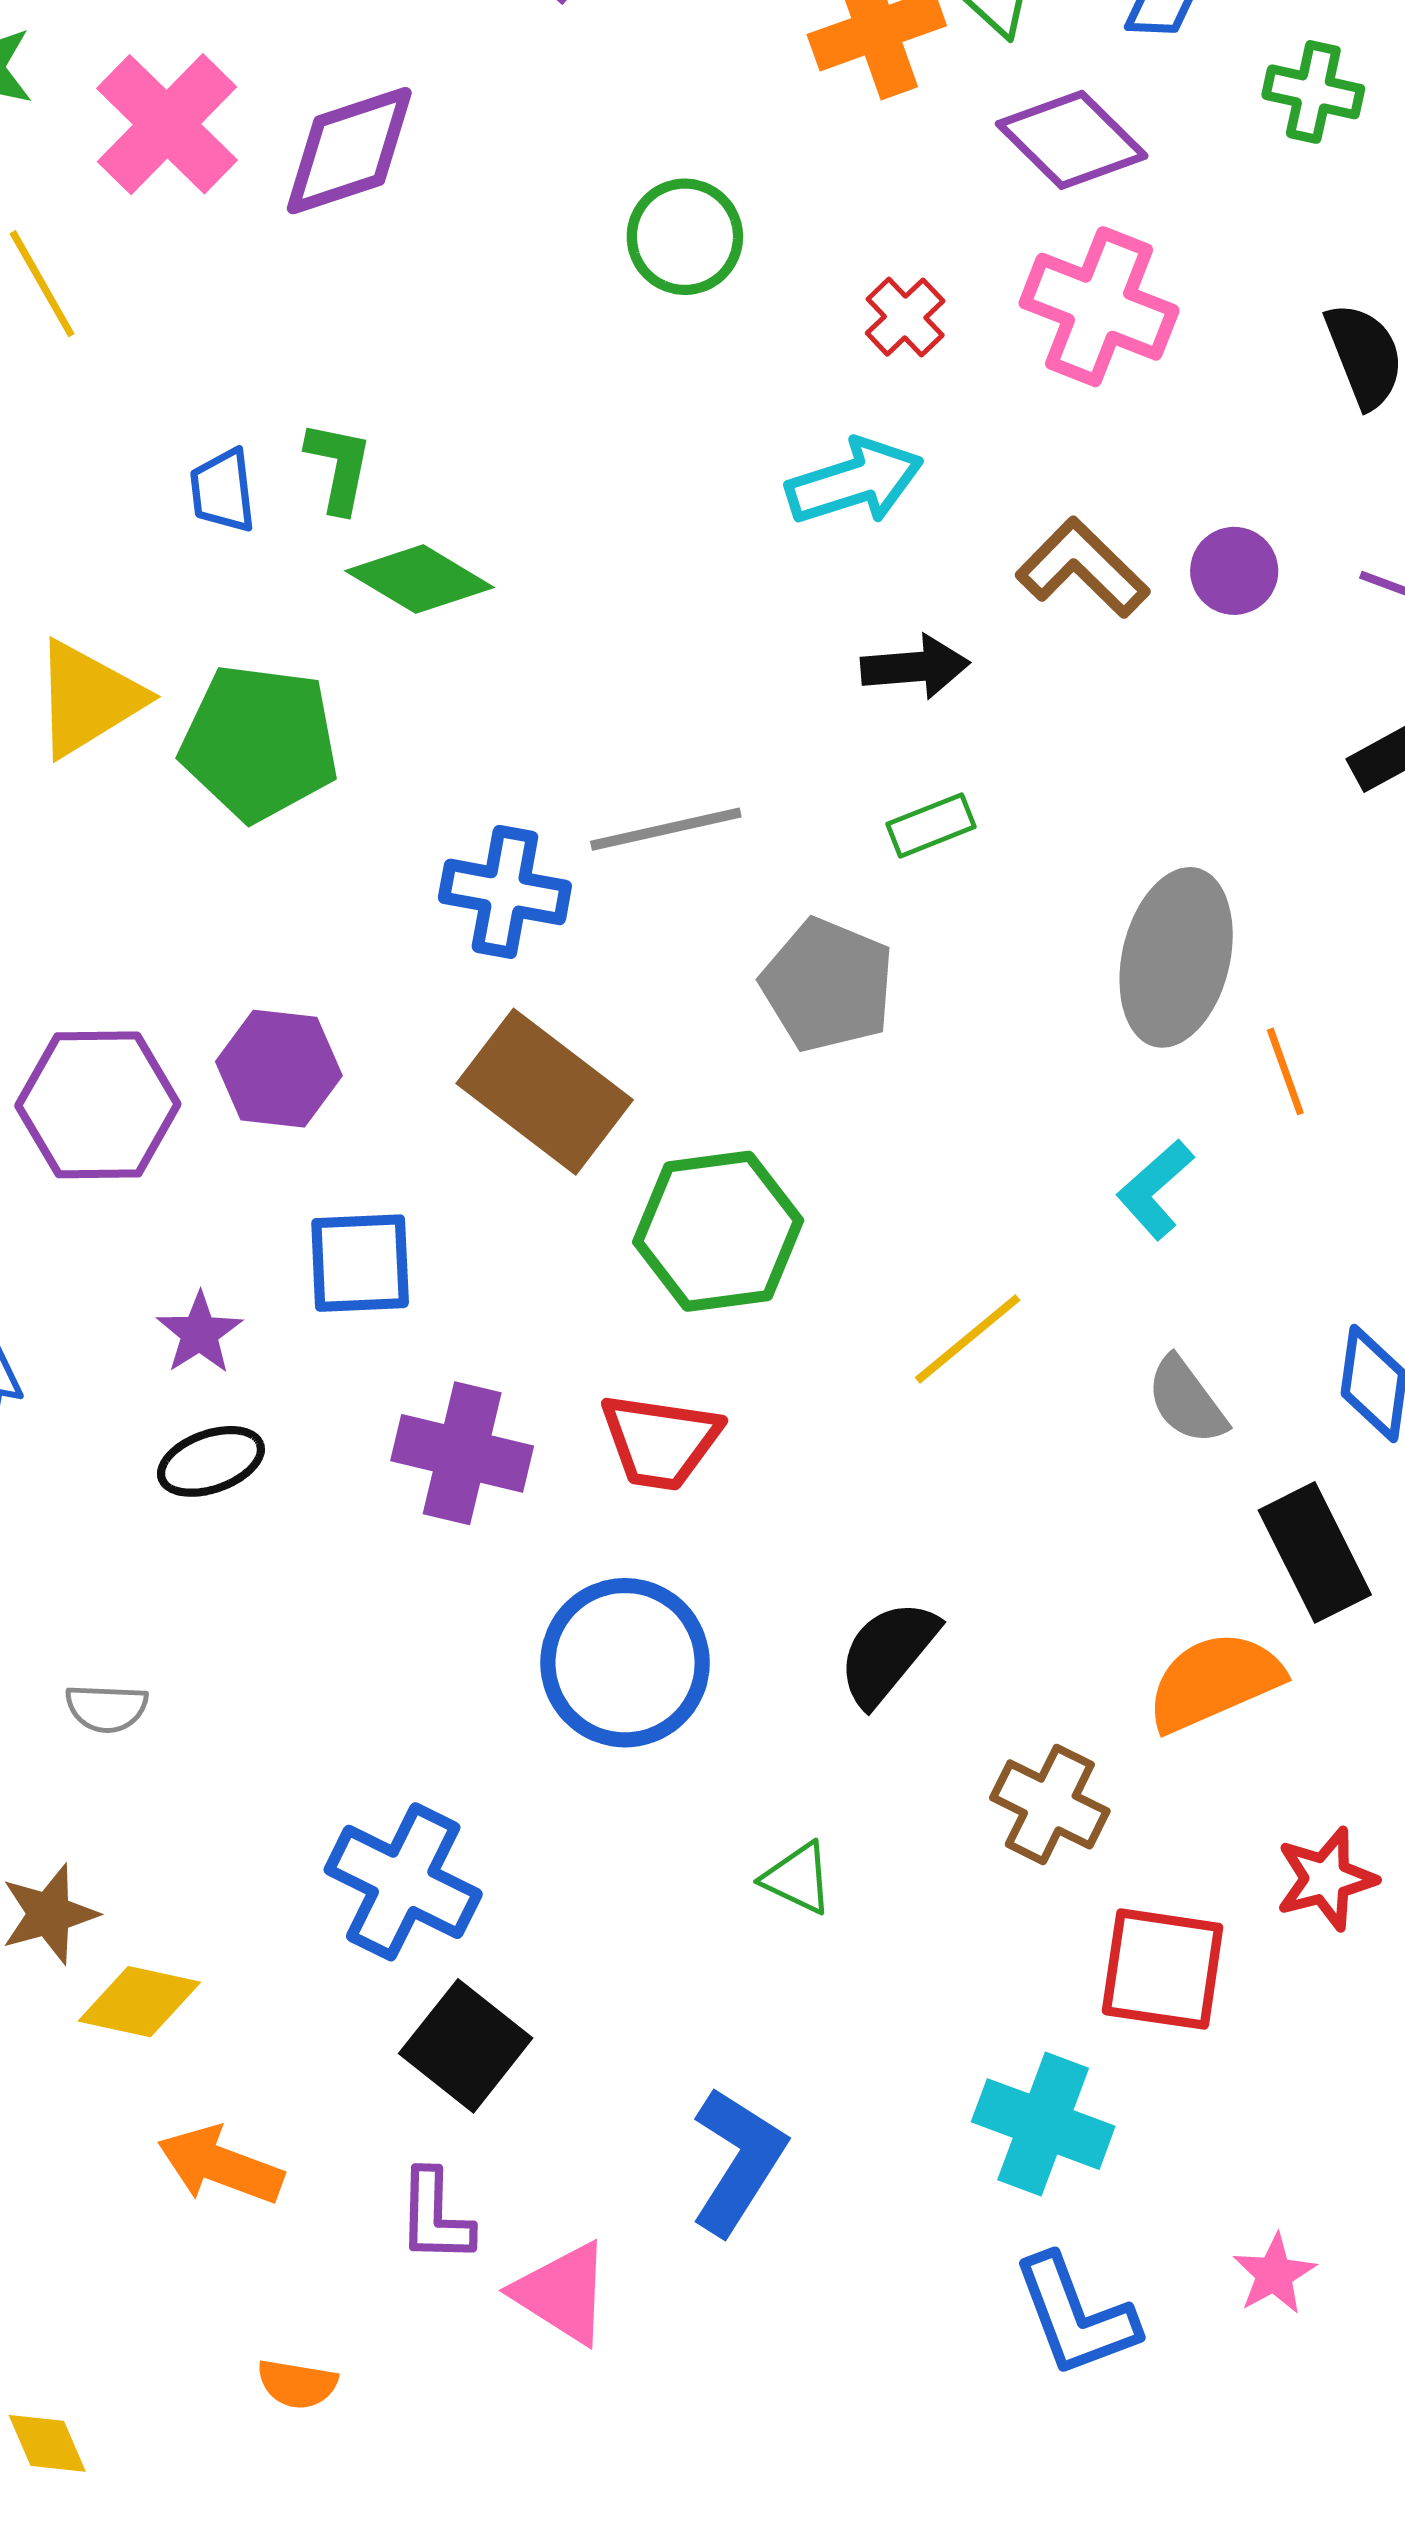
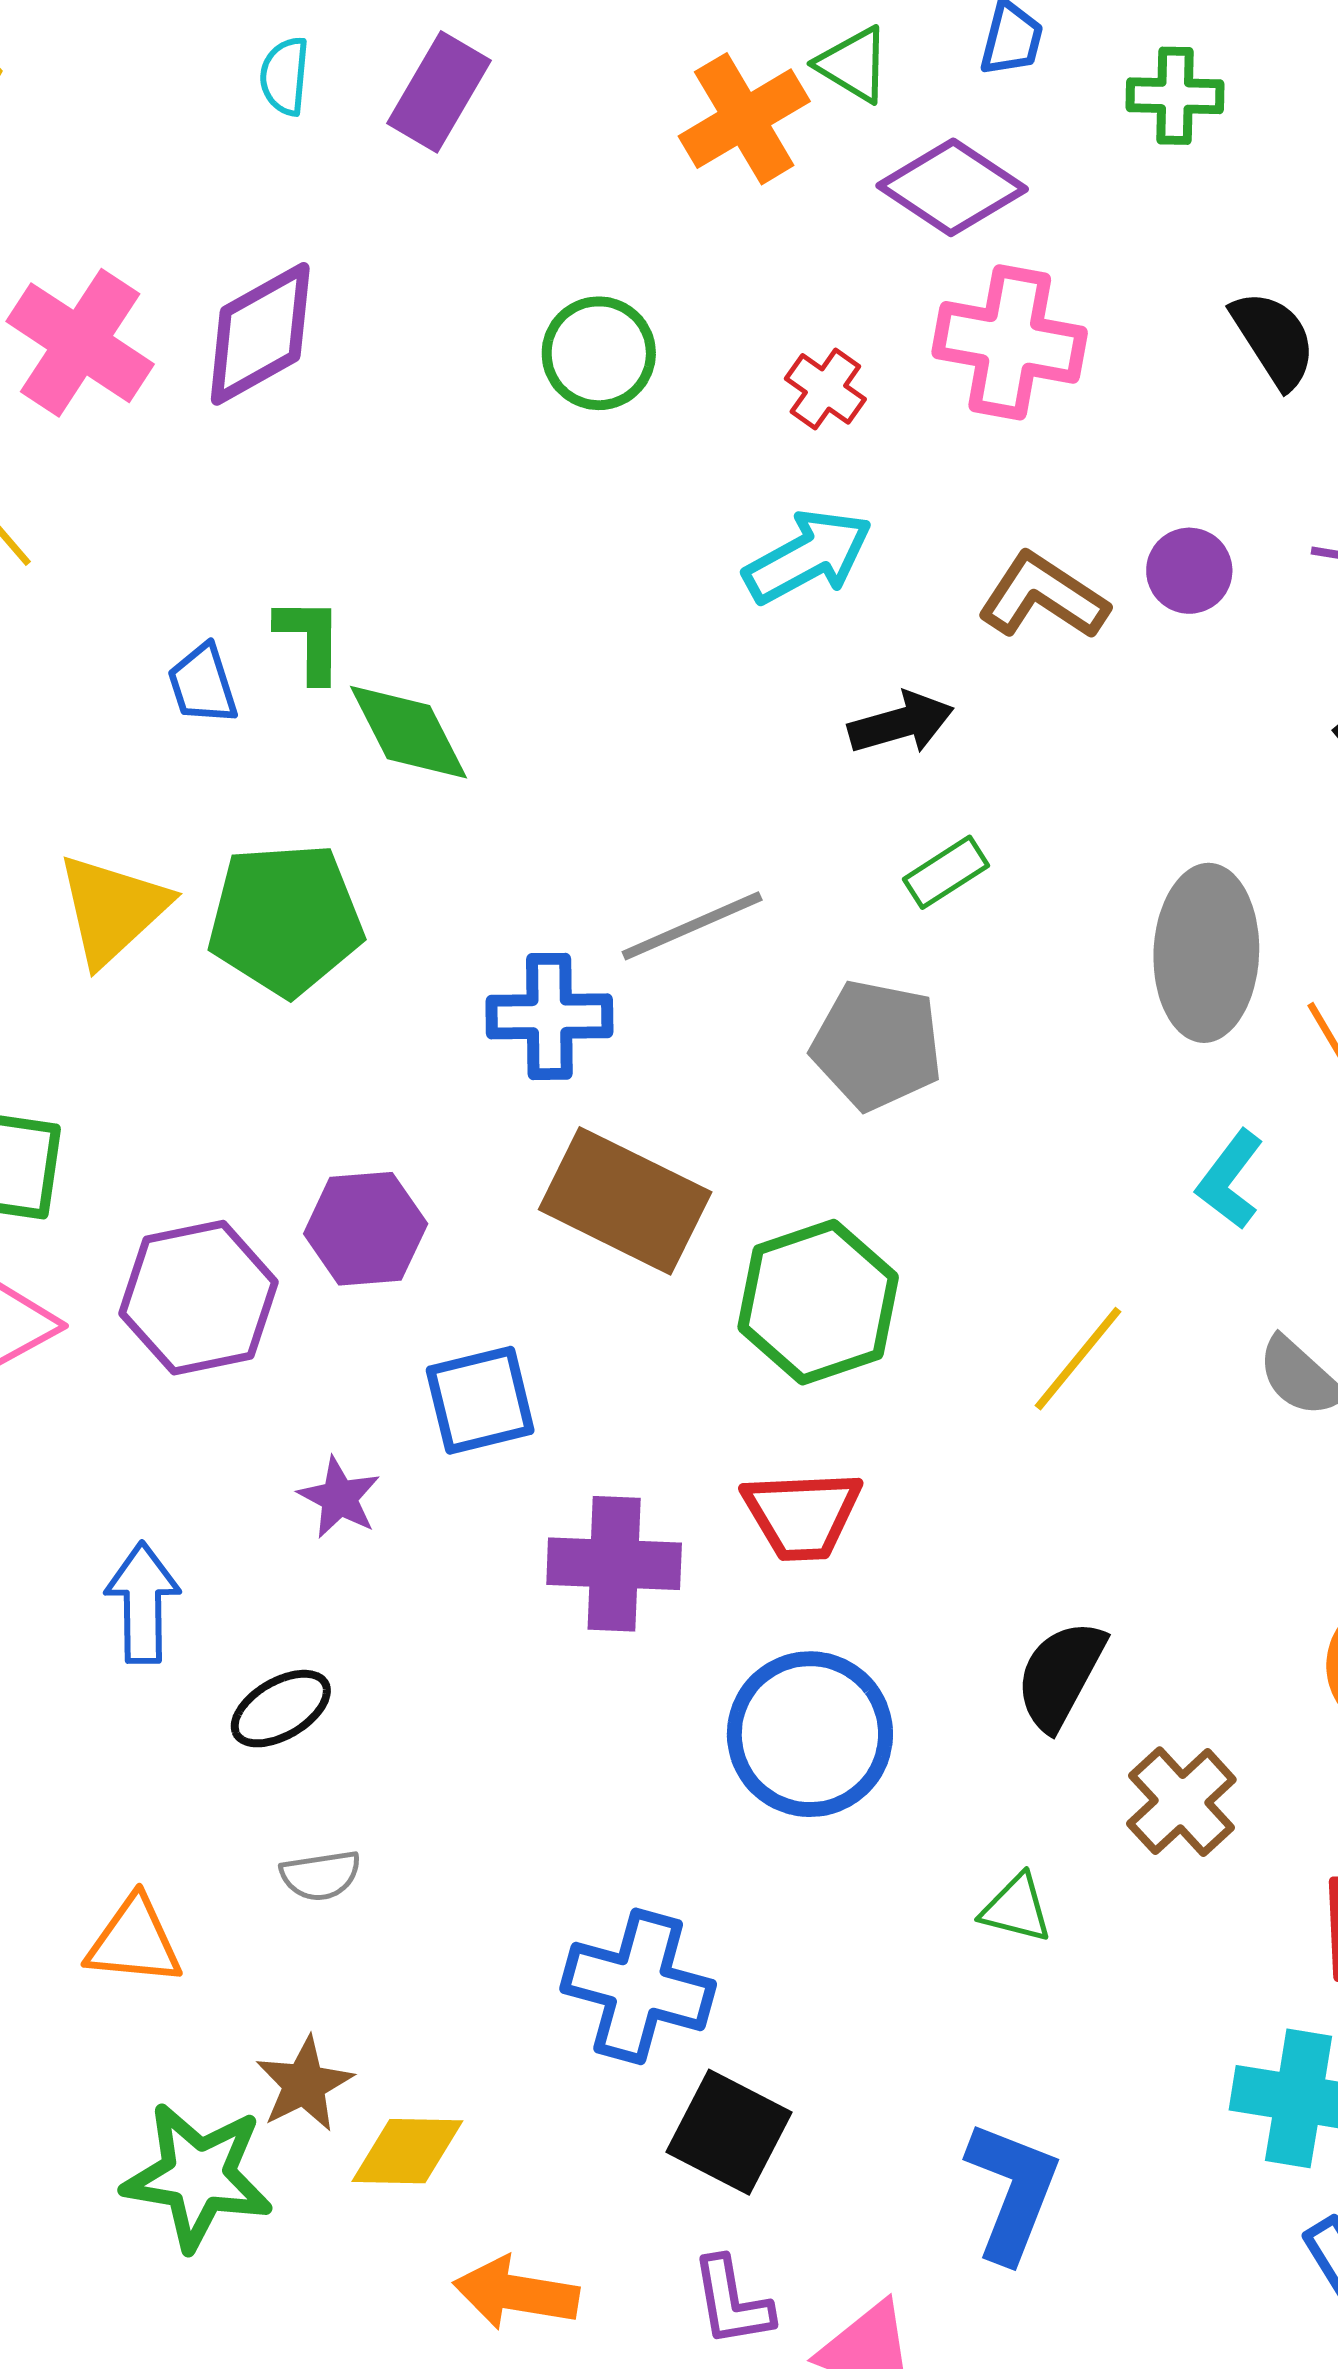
green diamond: (420, 579) -> (408, 732), turned 43
black ellipse: (211, 1461) -> (281, 1709), moved
brown cross: (1050, 1804) -> (1181, 1802), moved, turned 32

